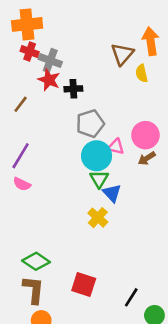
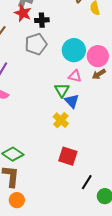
gray pentagon: (90, 124) -> (36, 44), moved
pink triangle: (116, 147) -> (75, 76), moved
cyan circle: (97, 156) -> (74, 50), moved
red square: (84, 284) -> (68, 156), moved

